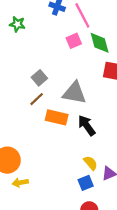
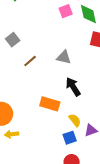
gray square: (39, 78) -> (13, 40), moved
gray triangle: (74, 93) -> (64, 57), size x0.7
orange rectangle: (57, 117) -> (50, 104), moved

